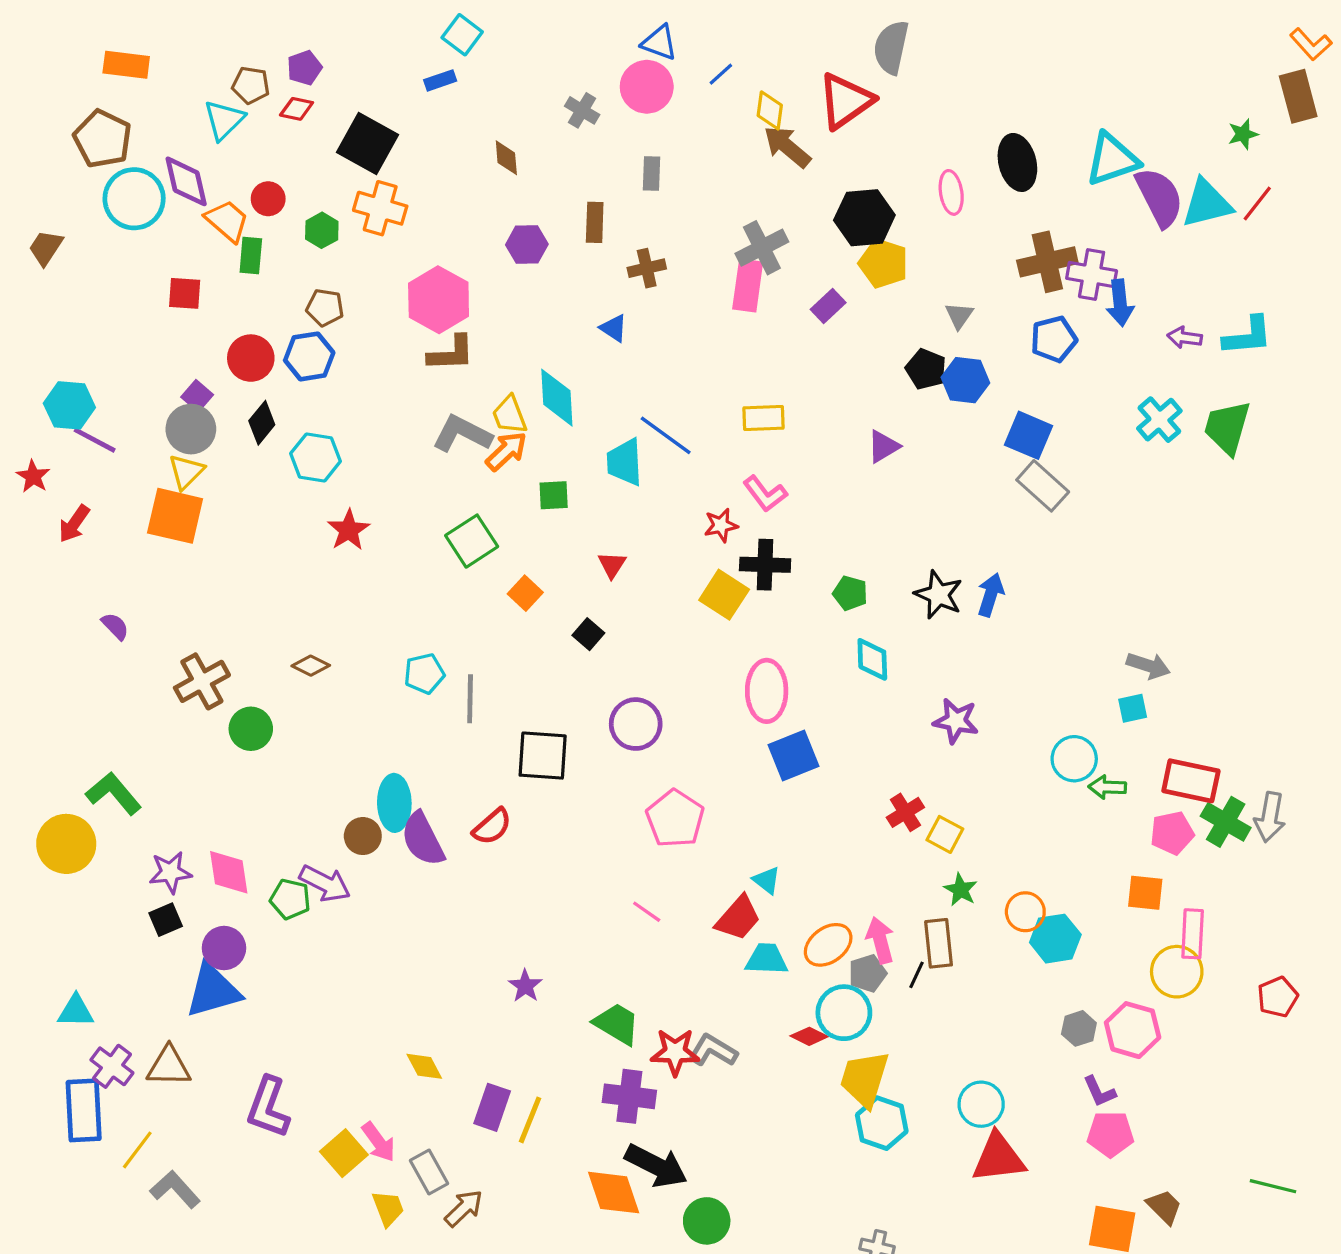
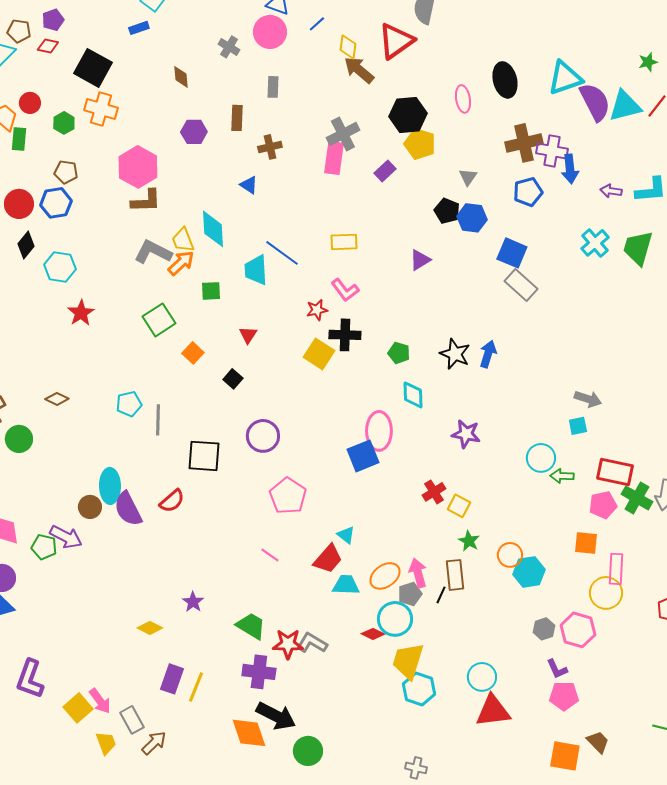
pink ellipse: (767, 691) -> (379, 431), moved
yellow diamond: (424, 1066) -> (150, 628), moved, turned -35

